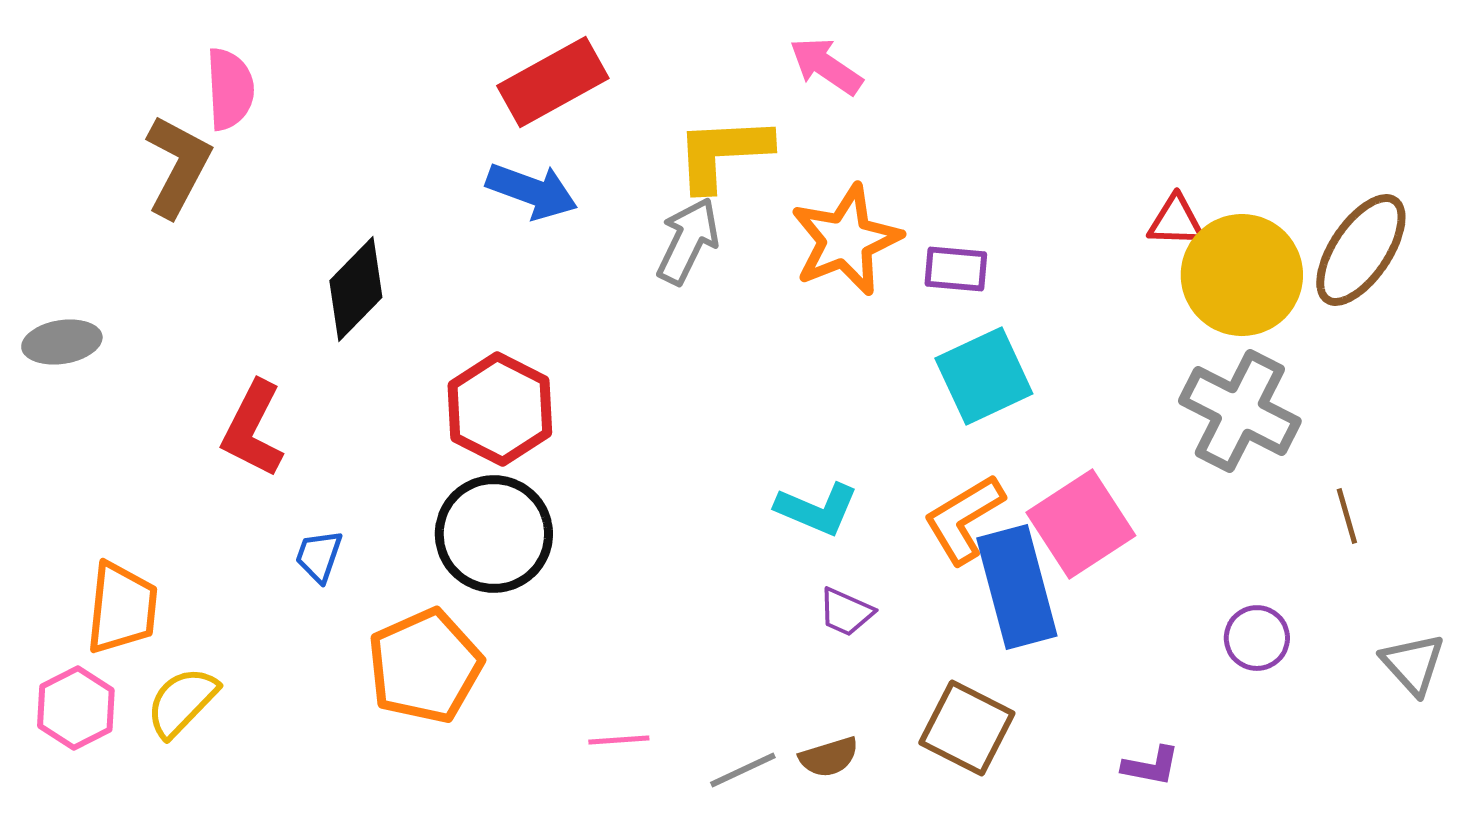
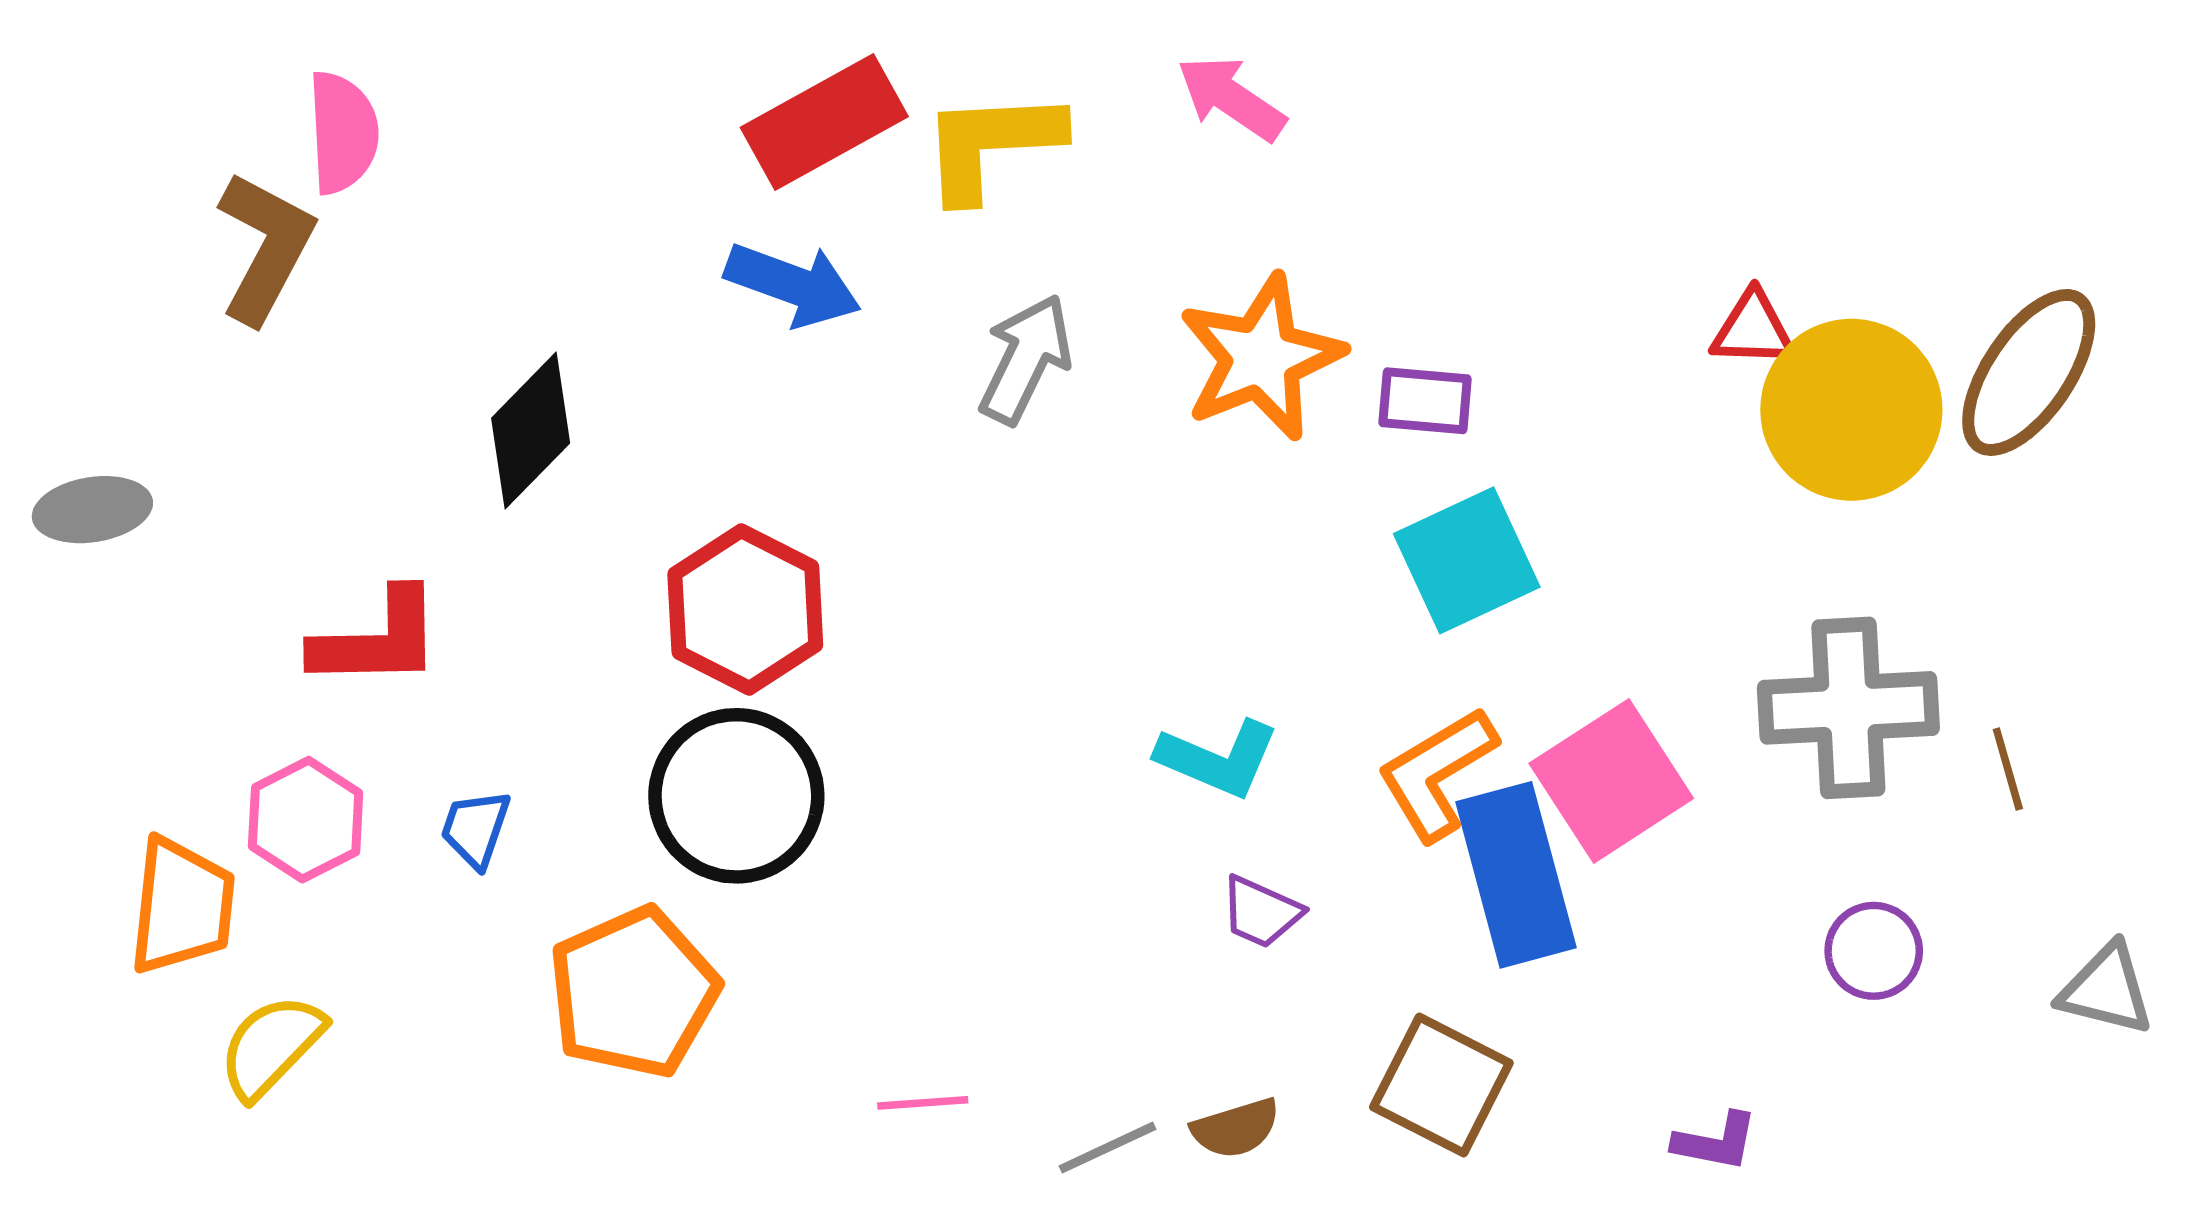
yellow L-shape: (723, 153) -> (991, 144), moved
gray cross: (1240, 411) -> (1848, 708), moved, turned -30
red L-shape: (253, 429) -> (377, 639), turned -118
gray triangle: (1413, 664) -> (2106, 990), turned -34
pink hexagon: (76, 708) -> (306, 820), moved

